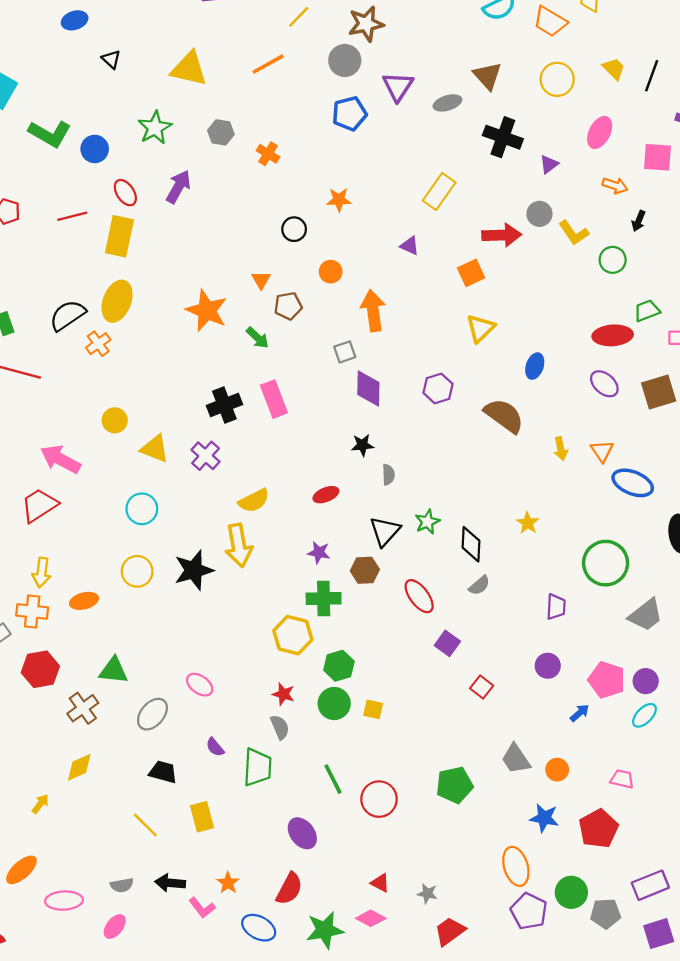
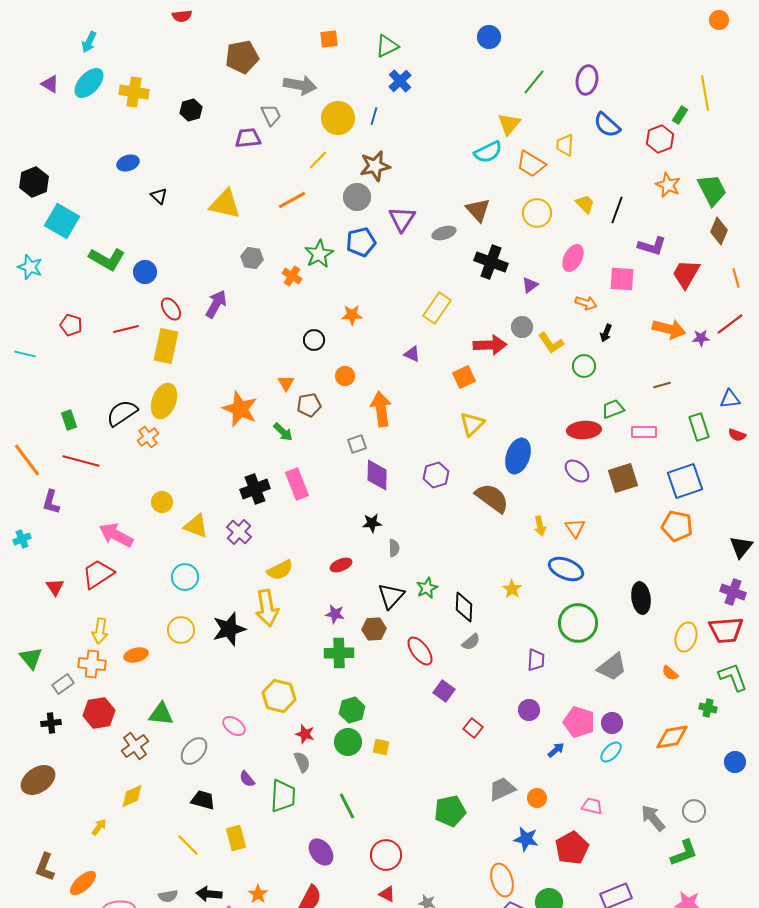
green star: (155, 128) -> (319, 254), moved
blue ellipse: (535, 366) -> (518, 456), size x1.6
blue ellipse: (633, 483) -> (566, 569), moved
yellow hexagon: (293, 635) -> (279, 696), moved
gray trapezoid: (516, 759) -> (502, 789), turned 100
red circle: (379, 799) -> (386, 855), moved

